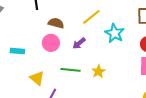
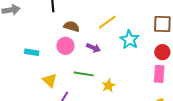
purple arrow: (79, 43) -> (93, 48), turned -120
yellow star: (98, 71) -> (109, 86), moved

